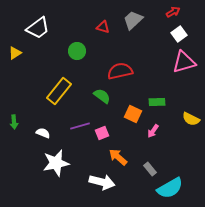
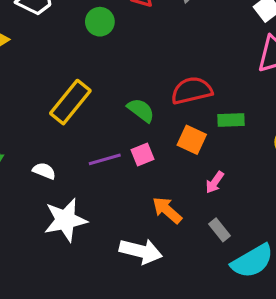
green circle: (77, 51) -> (100, 22), moved
red semicircle: (120, 71) -> (192, 91), moved
pink arrow: (153, 131) -> (215, 182), moved
pink square: (102, 133) -> (142, 154), moved

